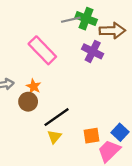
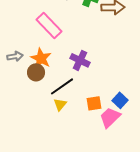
purple cross: (93, 51) -> (80, 60), moved
orange star: (34, 86) -> (41, 58), size x1.5

